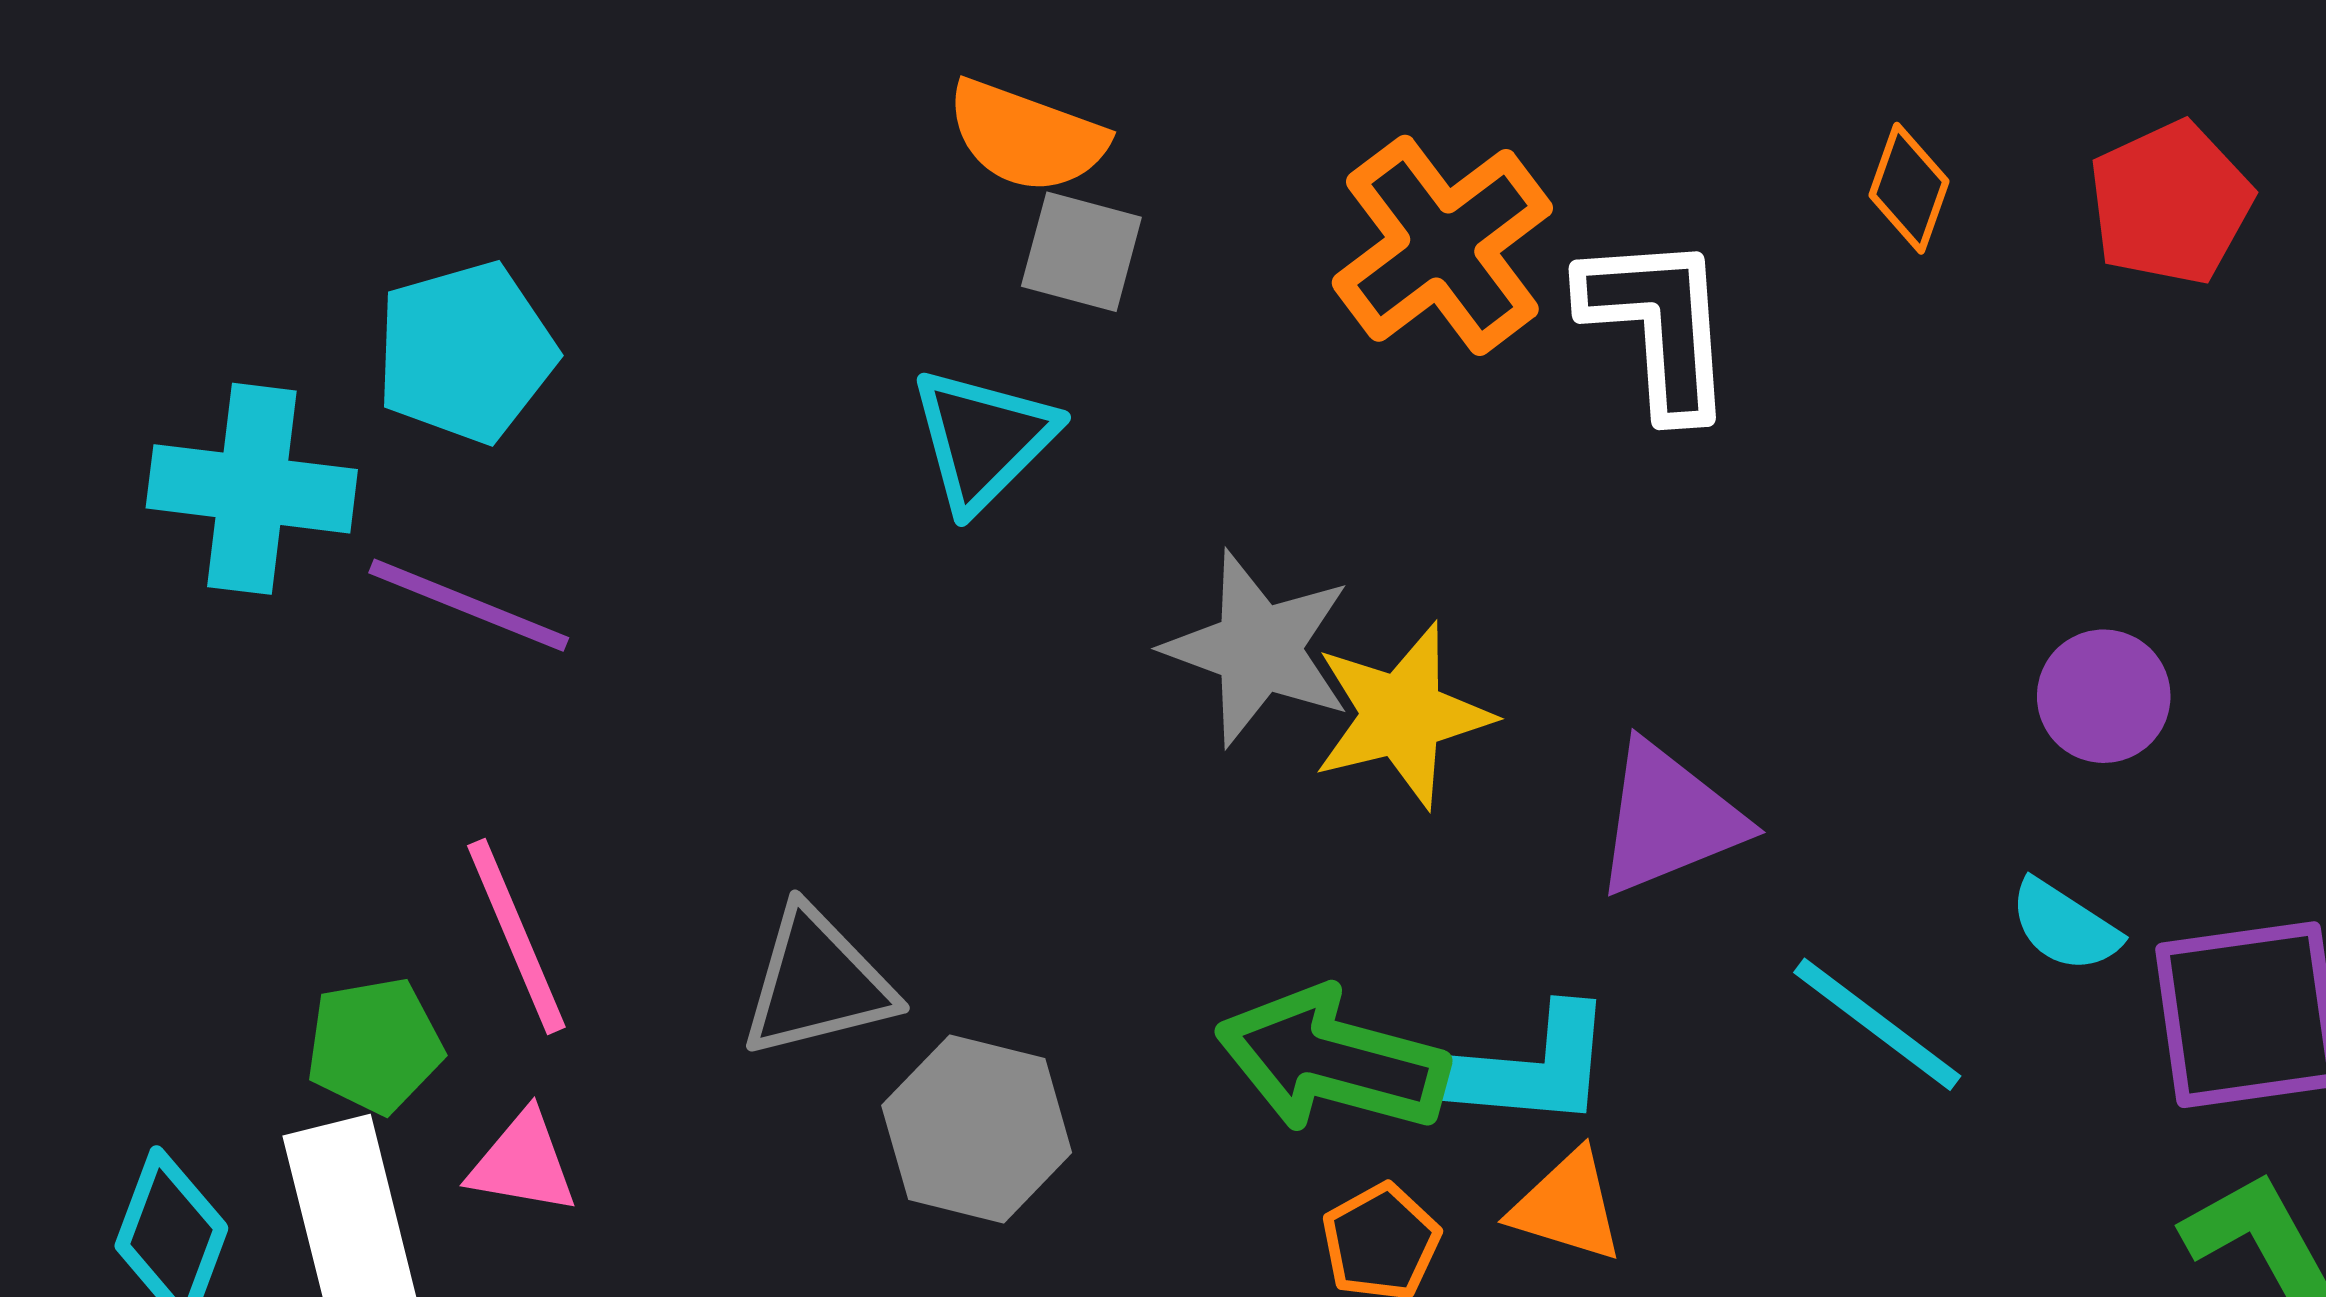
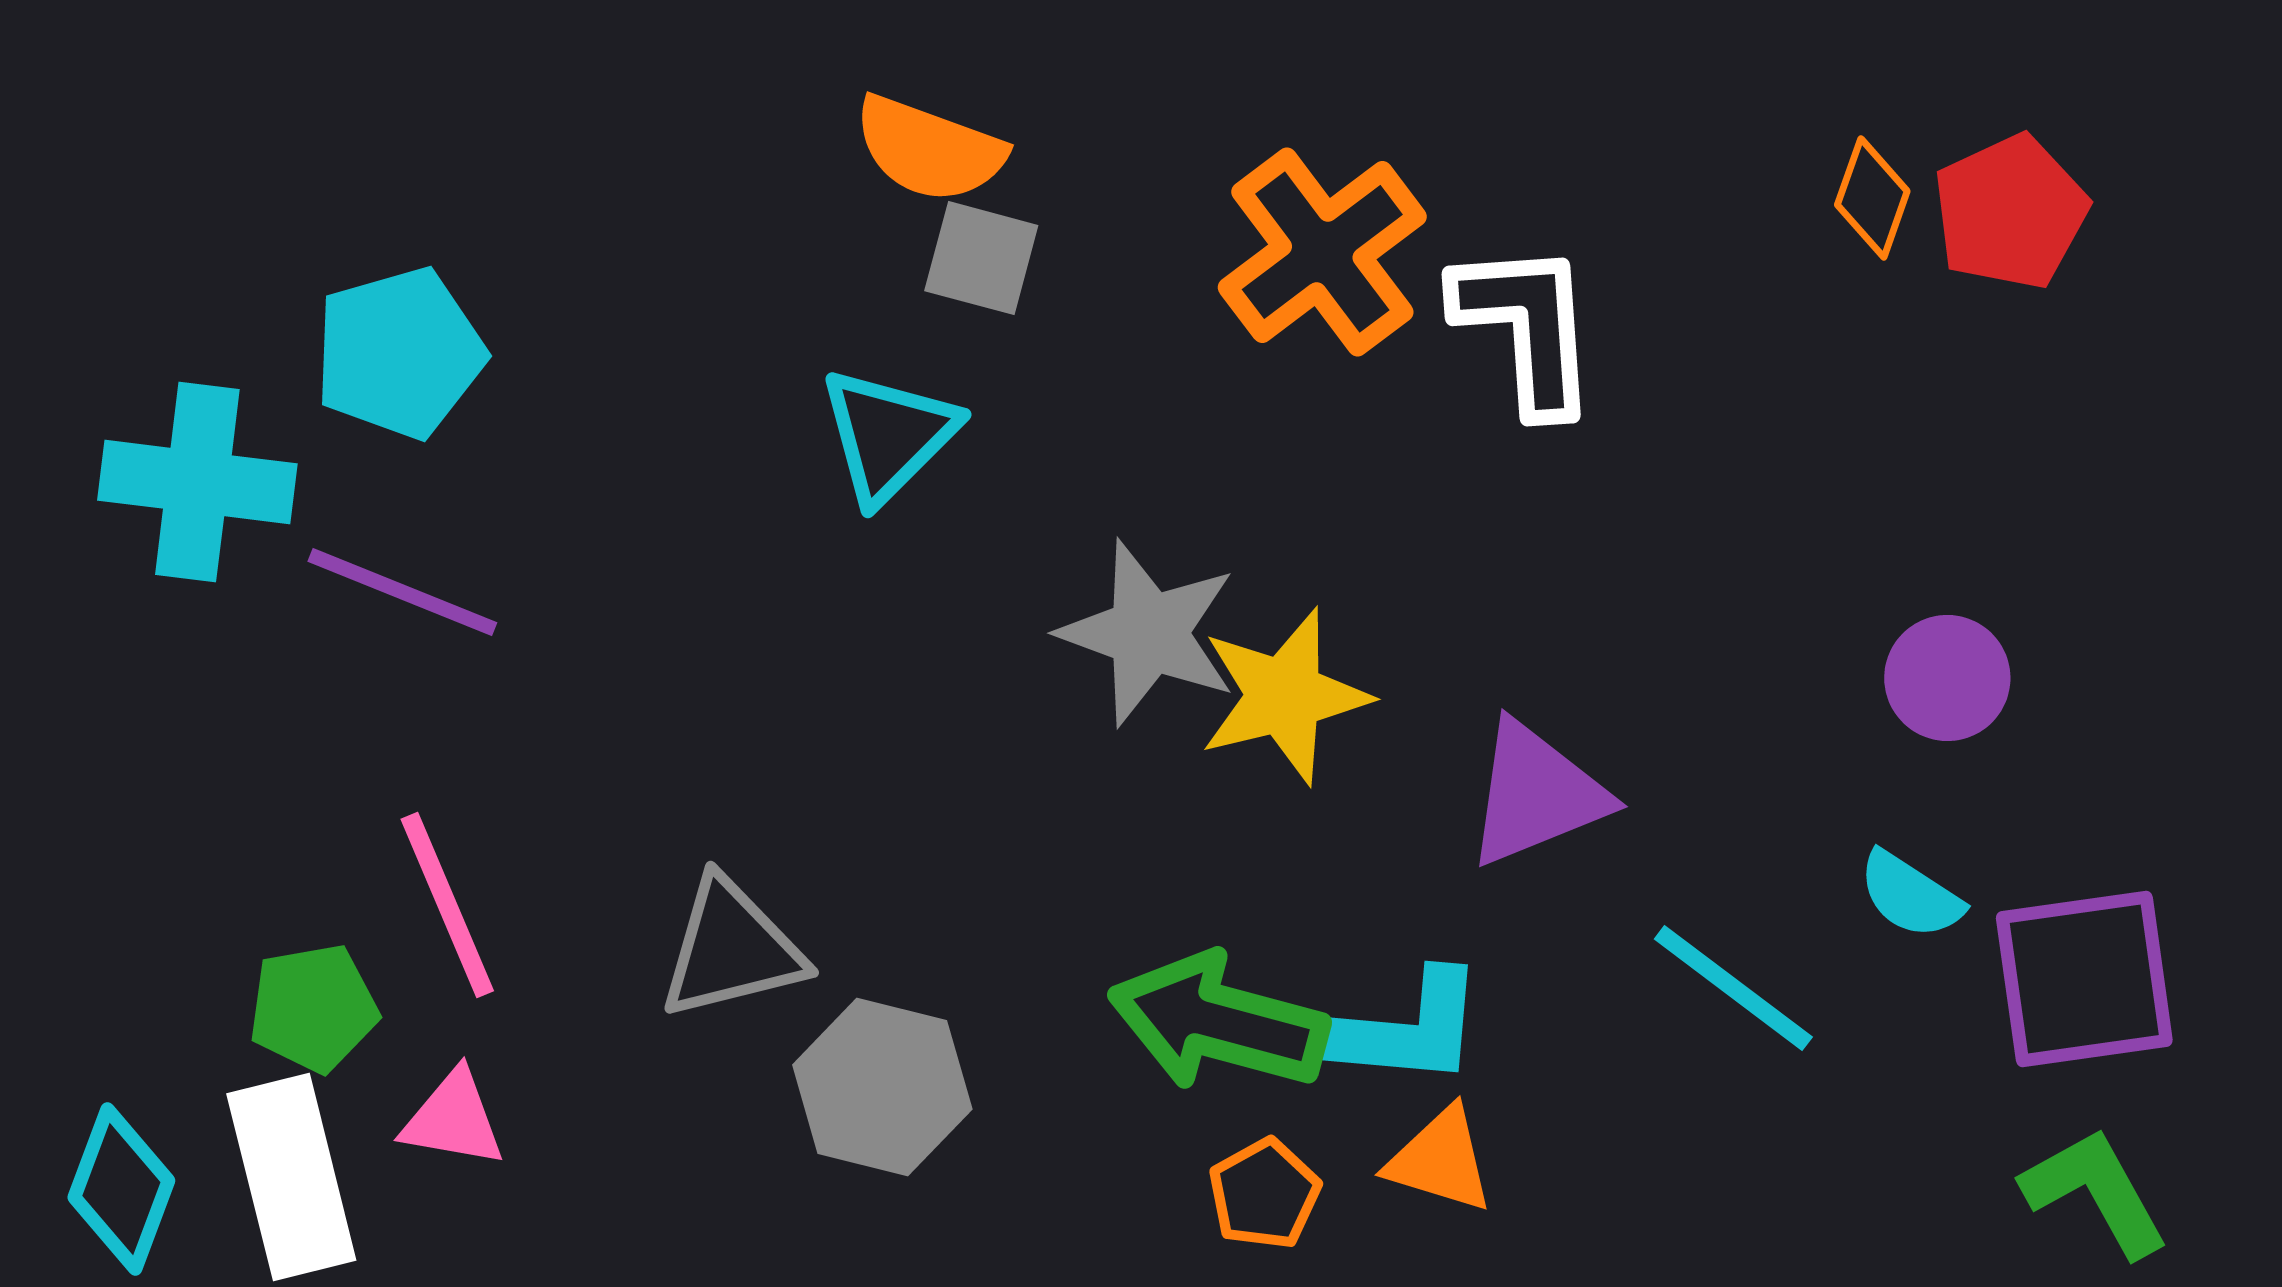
orange diamond: (1909, 188) -> (1872, 198), moved

